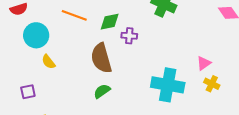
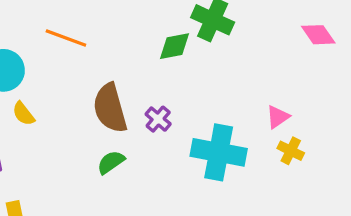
green diamond: (110, 22) -> (174, 46), moved
purple cross: (129, 36) -> (158, 119), moved, turned 35

